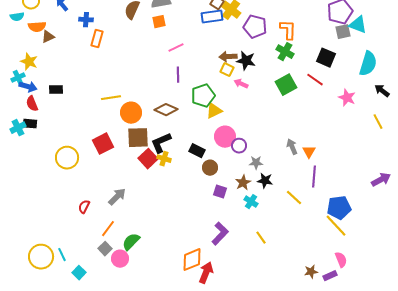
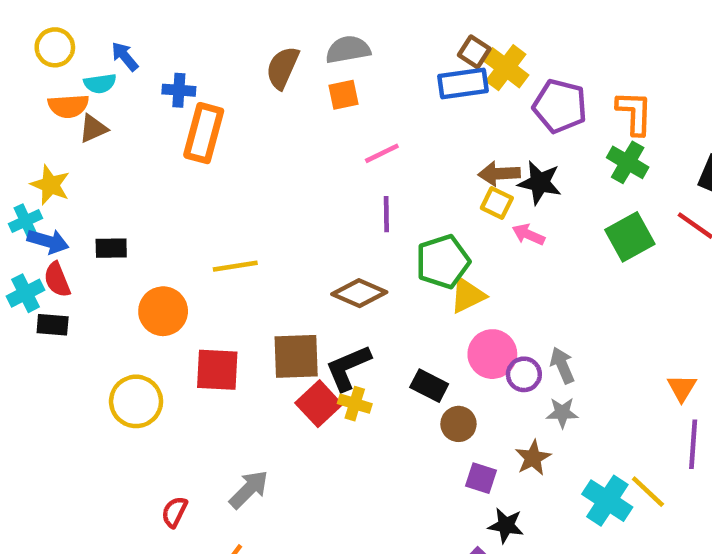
cyan semicircle: (17, 17) -> (100, 83), moved
orange rectangle: (97, 39) -> (204, 133), size x1.4
orange circle: (131, 113) -> (163, 311), moved
cyan cross: (18, 128) -> (26, 293), moved
red square: (103, 144) -> (217, 370), turned 30
gray arrow: (292, 147) -> (562, 365), moved
black star: (265, 181) -> (506, 525), moved
cyan cross: (251, 202) -> (607, 501), moved, size x1.5

